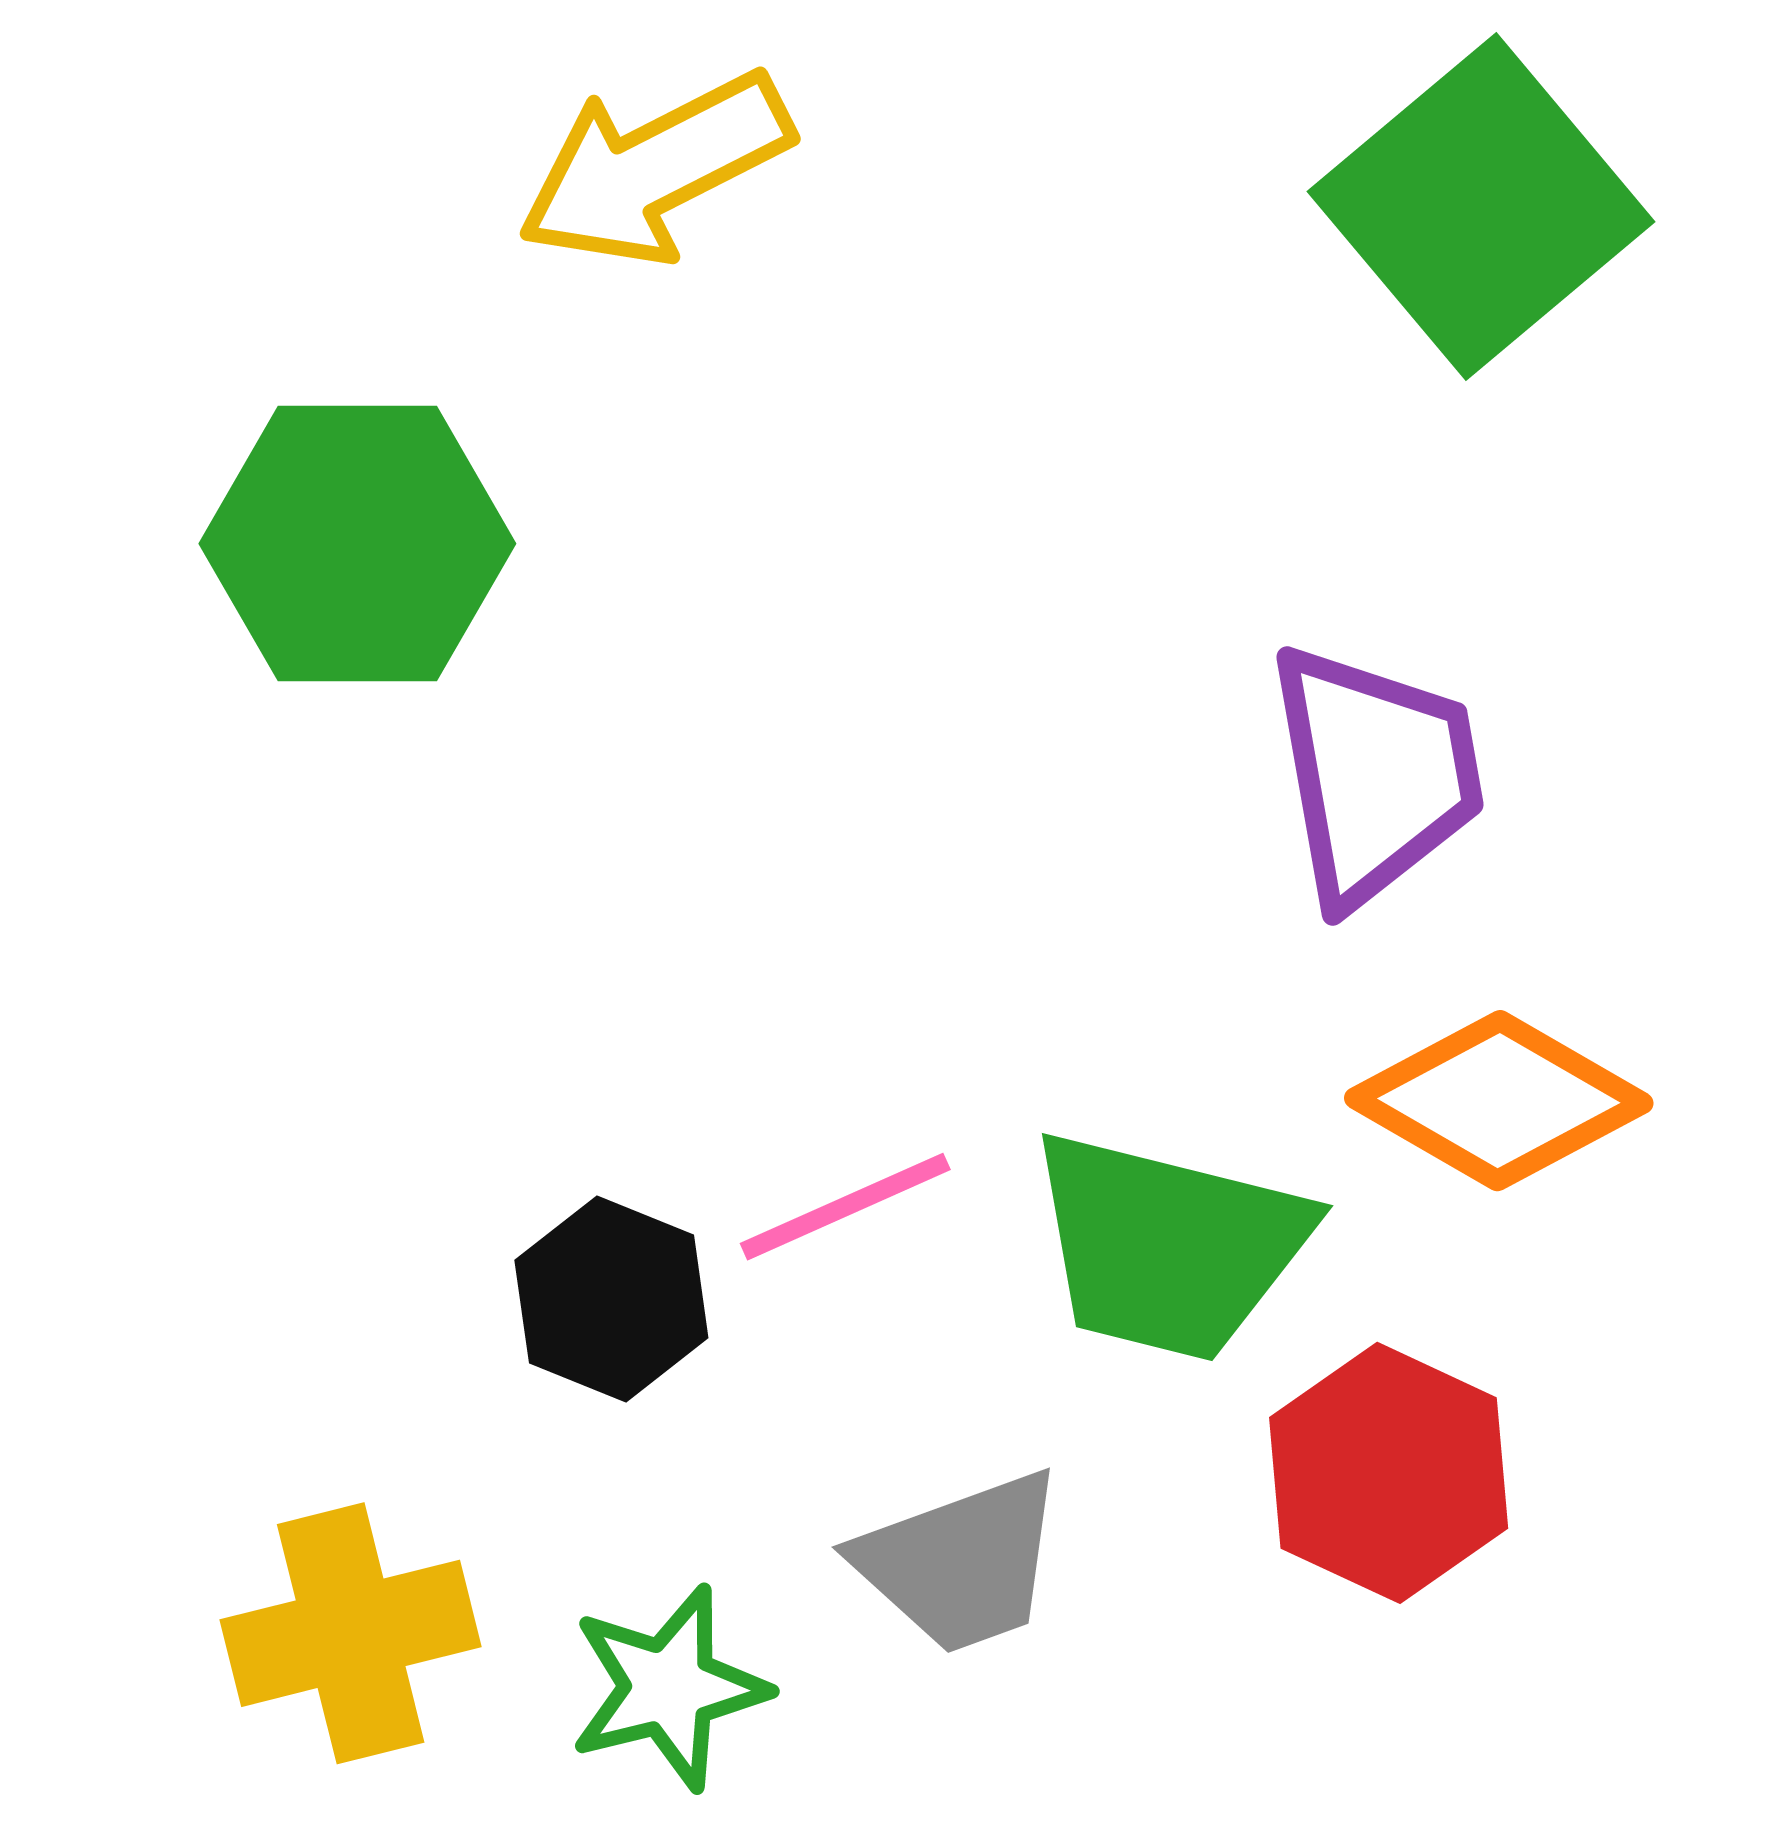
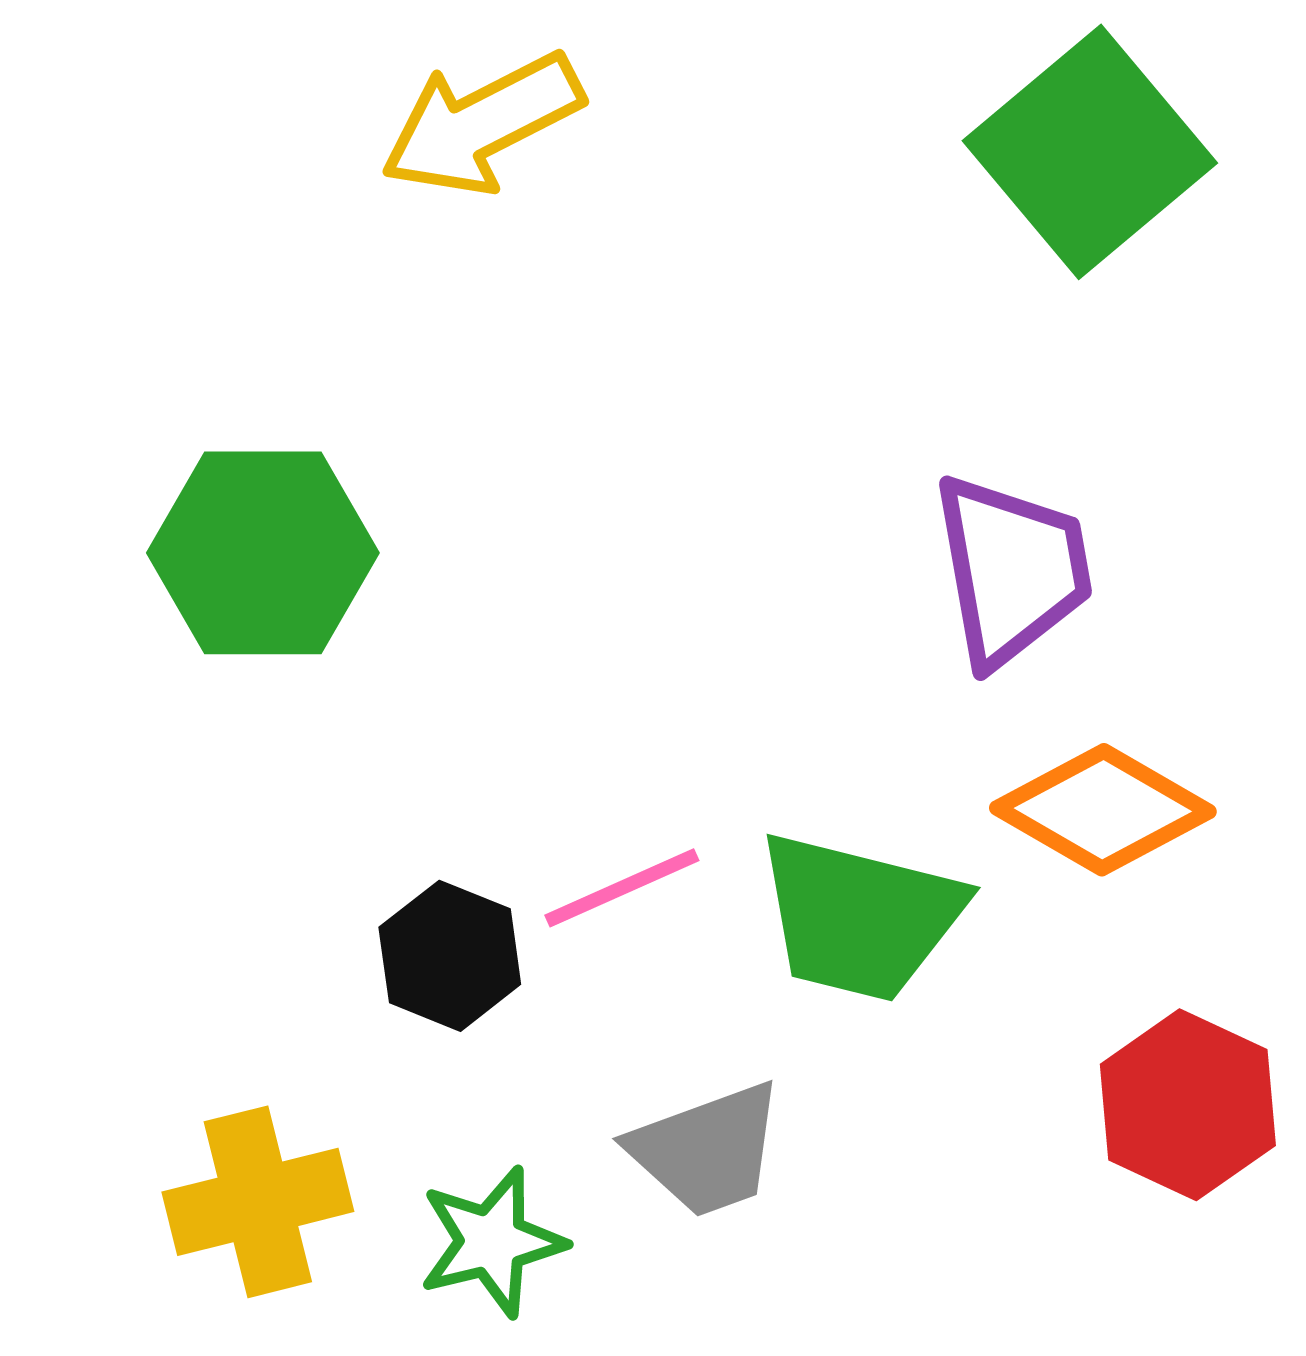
green hexagon: (357, 544) -> (263, 553), moved
red hexagon: (1389, 1473) -> (1188, 1105), moved

